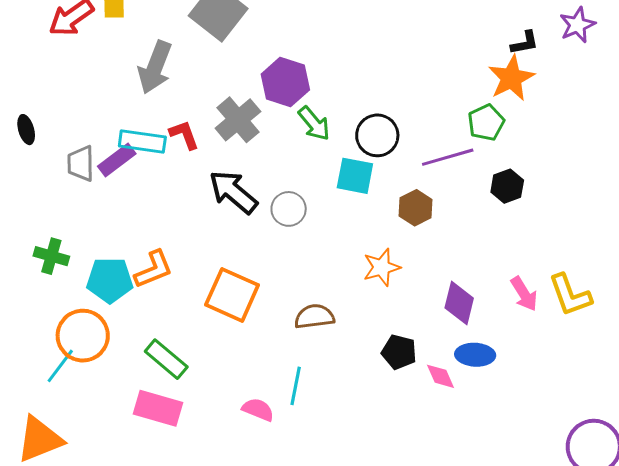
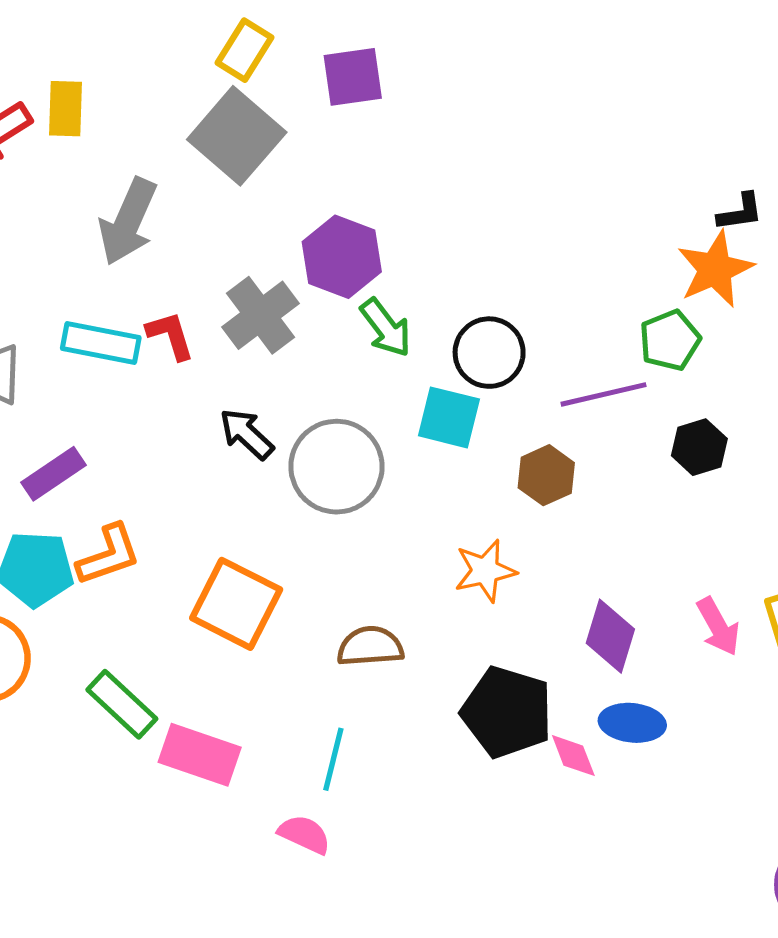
purple rectangle: (117, 160) -> (53, 474), moved
black arrow: (233, 192) -> (247, 434), size x0.7
gray circle: (289, 209) -> (336, 467), size x1.6
black pentagon: (399, 352) -> (507, 712), size x1.6
pink rectangle: (158, 408) -> (200, 755), moved
pink semicircle: (258, 410) -> (304, 834), moved

